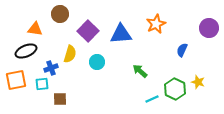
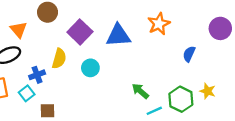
orange triangle: (35, 29) -> (19, 30), turned 42
green arrow: (140, 71) -> (140, 91), moved
cyan square: (42, 84) -> (27, 93), turned -32

